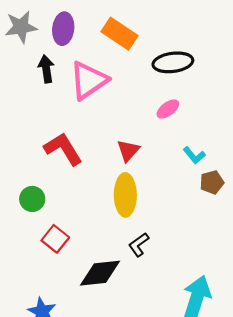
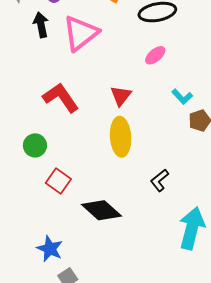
black L-shape: (139, 245) -> (160, 180), moved
black diamond: (100, 273) -> (101, 210), turned 51

